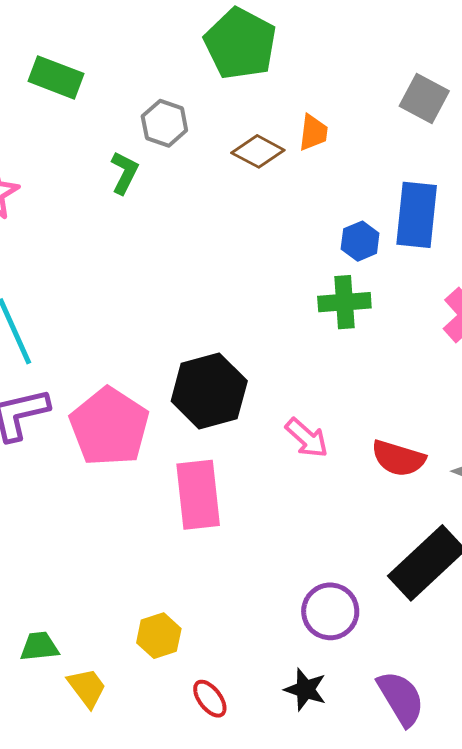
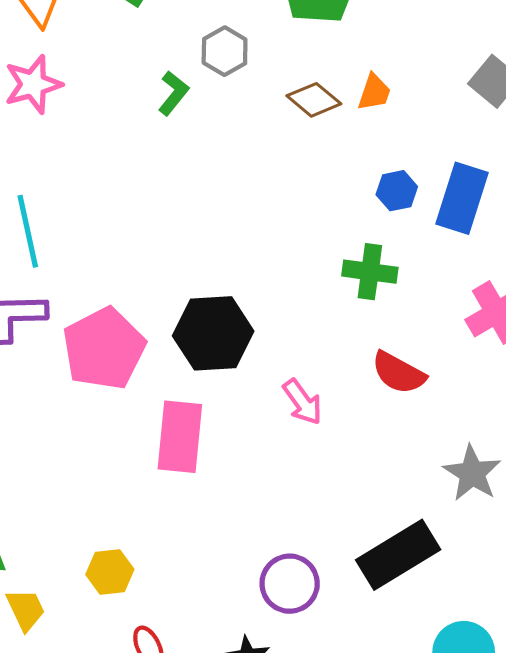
blue hexagon: (360, 241) -> (397, 191), moved
red semicircle: (398, 458) -> (398, 373), moved

